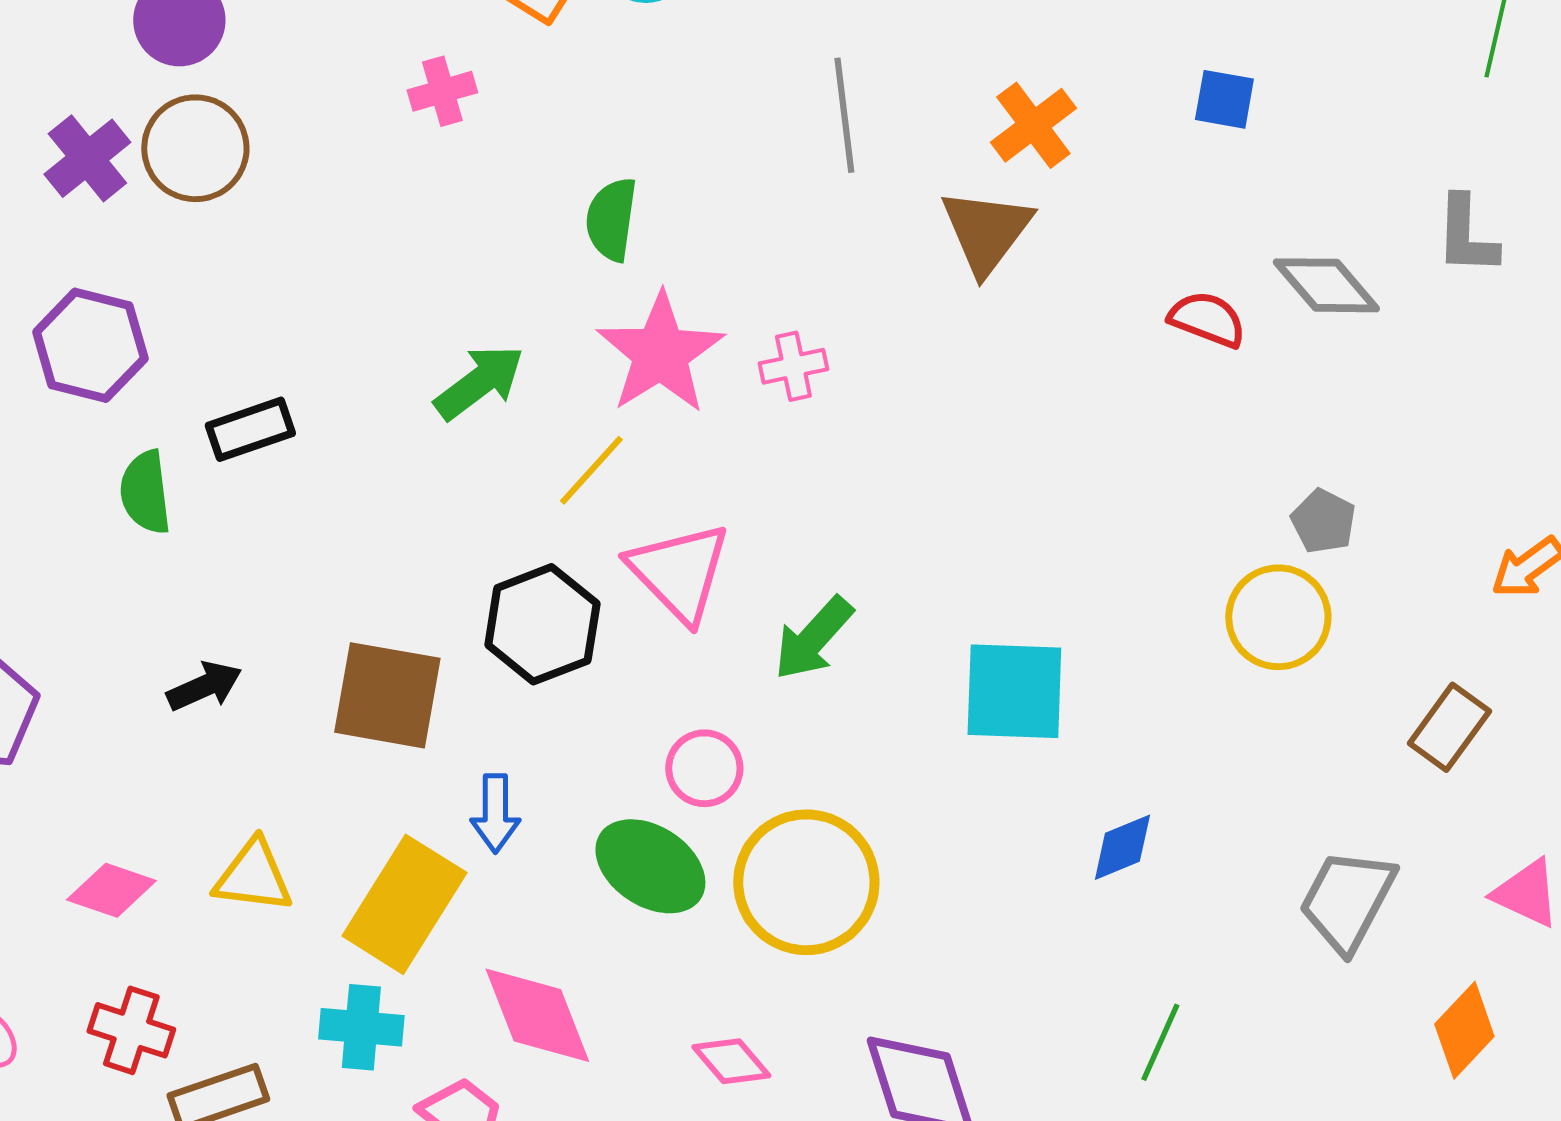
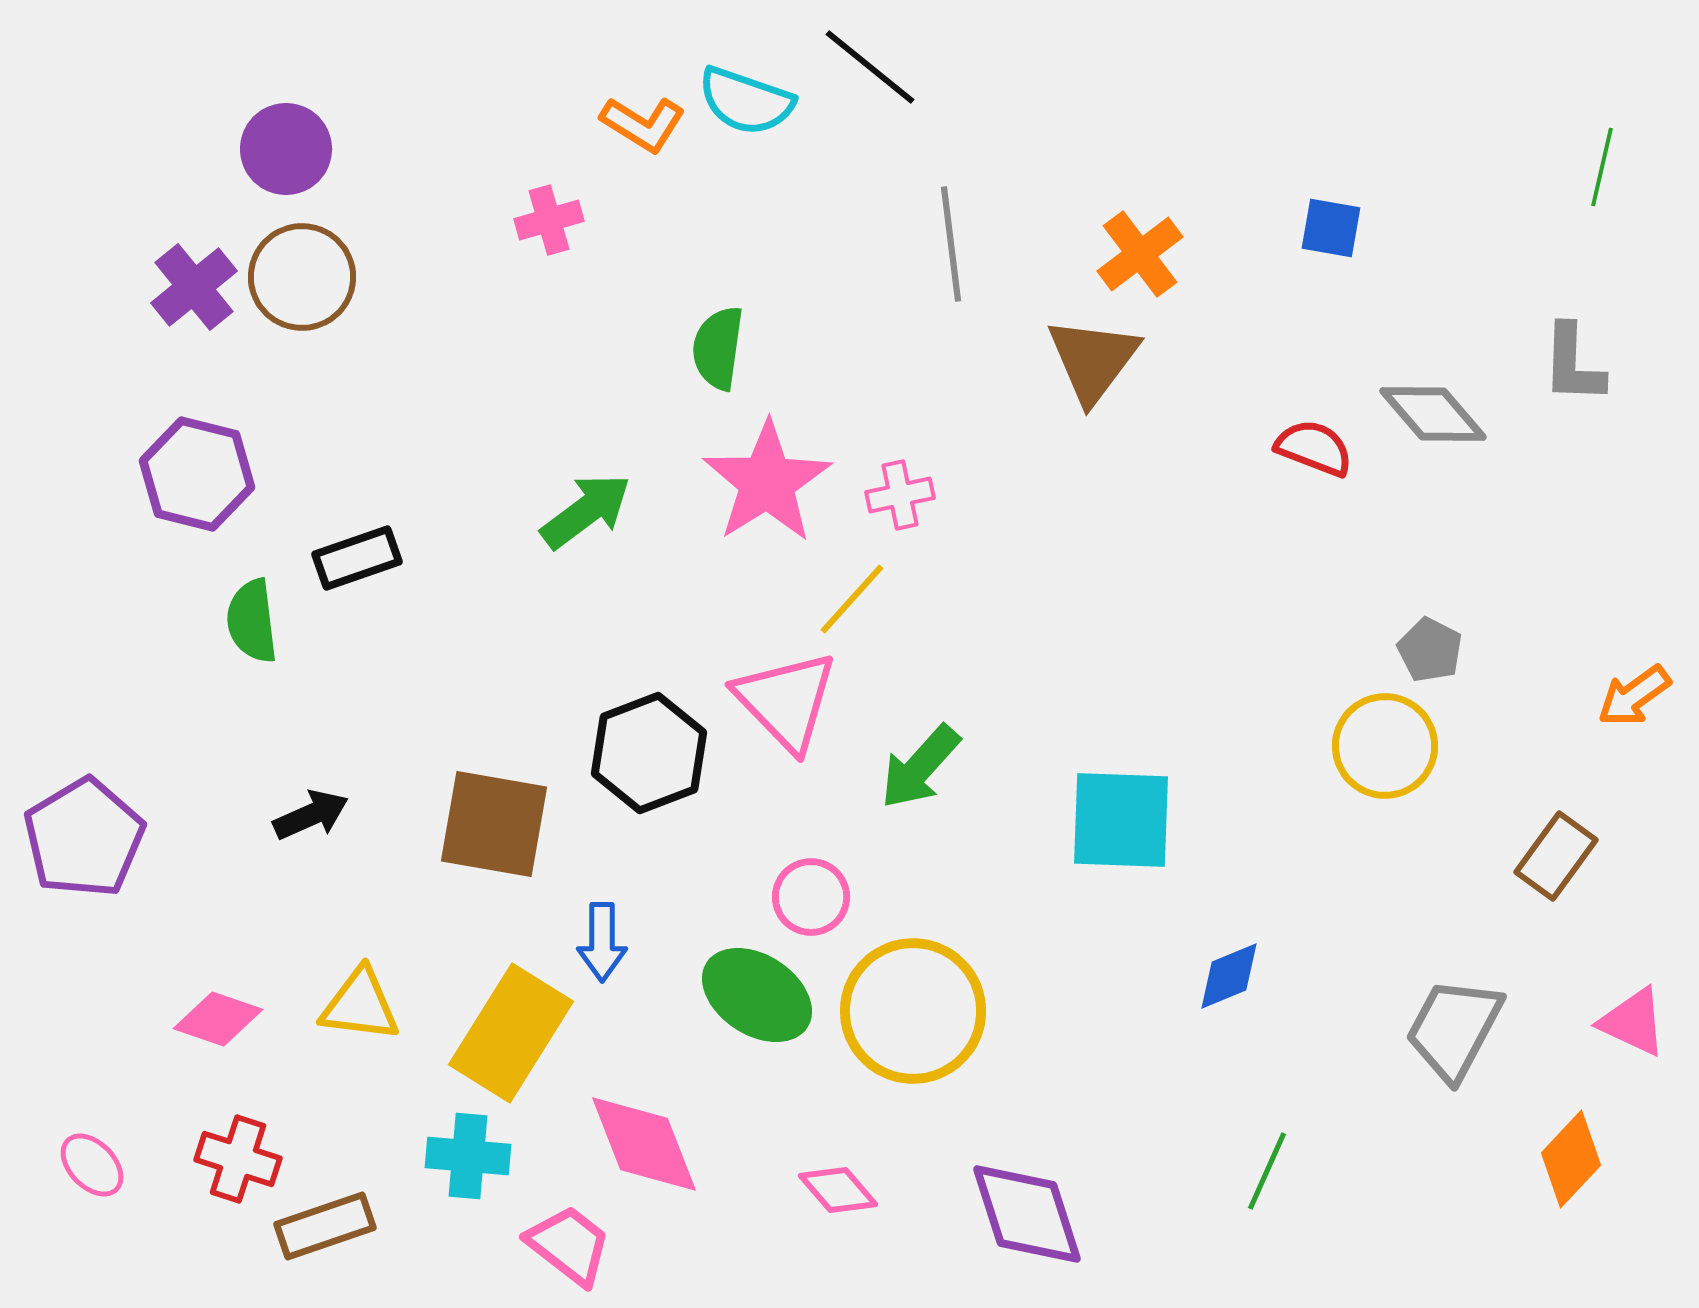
yellow line: (591, 470) -> (852, 599), moved

